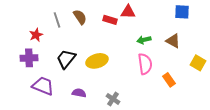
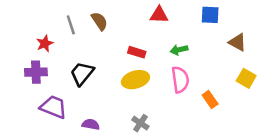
blue square: (182, 12) -> (210, 15), moved
red rectangle: (110, 20) -> (137, 52), moved
brown triangle: (173, 41) -> (237, 42), moved
yellow ellipse: (97, 61) -> (135, 80), moved
purple semicircle: (79, 93) -> (91, 124), moved

